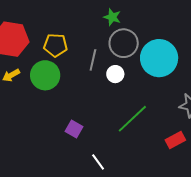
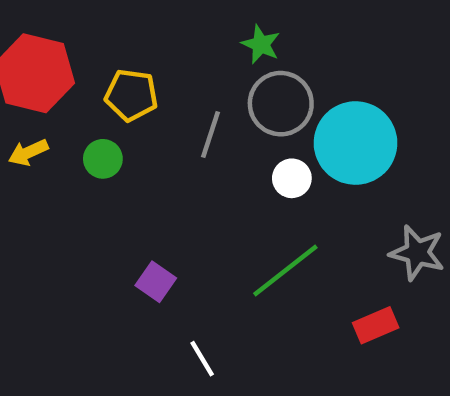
white circle: (115, 74) -> (292, 178), moved
green circle: (45, 75) -> (103, 159), size x0.6

